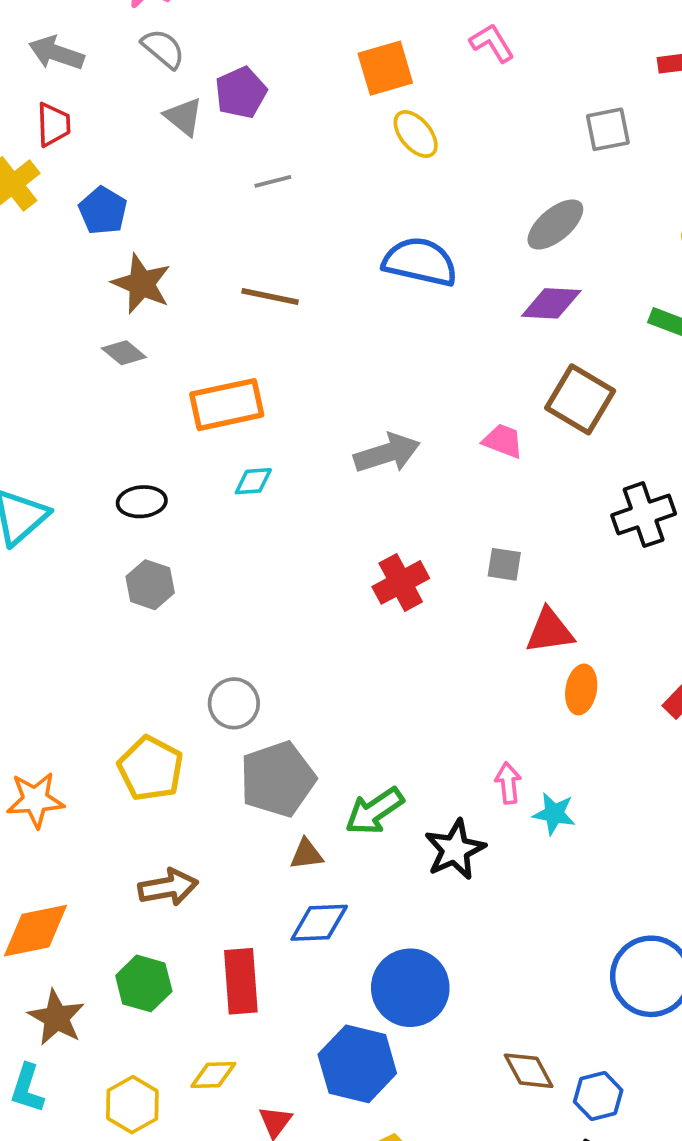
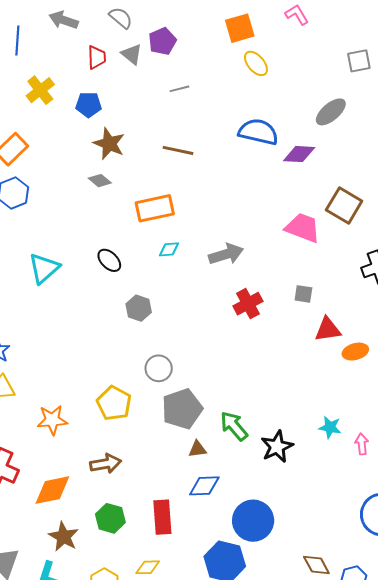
red trapezoid: (53, 125) -> (97, 57), moved
blue pentagon: (103, 211) -> (89, 105), turned -30
purple diamond: (551, 303) -> (299, 154), moved
pink trapezoid: (503, 441) -> (303, 228), size x1.6
gray arrow: (387, 453) -> (226, 254), moved
black ellipse: (142, 502) -> (109, 260), turned 50
gray hexagon: (150, 585) -> (139, 308), moved
orange ellipse: (581, 689) -> (355, 352), moved, turned 65
pink arrow: (508, 783) -> (362, 444), moved
green arrow: (374, 811) -> (234, 426), turned 84
brown arrow: (168, 887) -> (106, 464), moved

